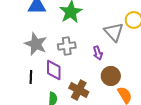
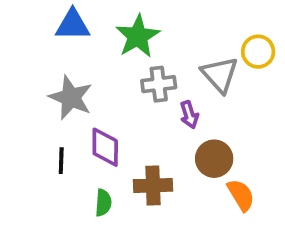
gray cross: (67, 46) -> (159, 84), moved
brown cross: (79, 90) -> (153, 185), turned -30

